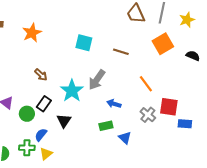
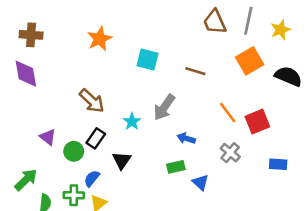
orange star: (32, 33) -> (100, 39), moved
black semicircle: (193, 56) -> (288, 76), size x1.5
brown arrow: (41, 75) -> (92, 101), size x1.5
cyan star: (72, 91) -> (132, 122), size x0.6
red square: (169, 107) -> (257, 122), moved, turned -30

